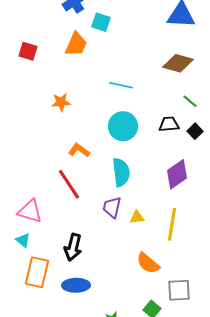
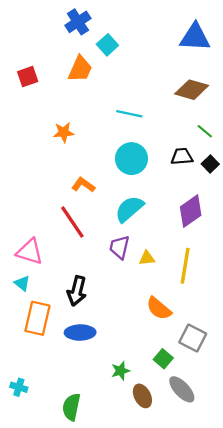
cyan square: (101, 22) -> (107, 45), turned 30
red square: (28, 51) -> (28, 77), turned -36
cyan semicircle: (121, 172) -> (129, 209), turned -124
gray square: (179, 290) -> (193, 338), turned 30

